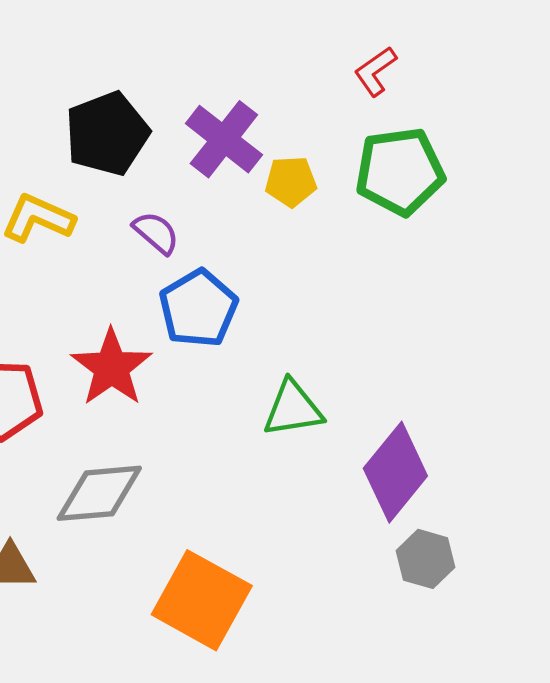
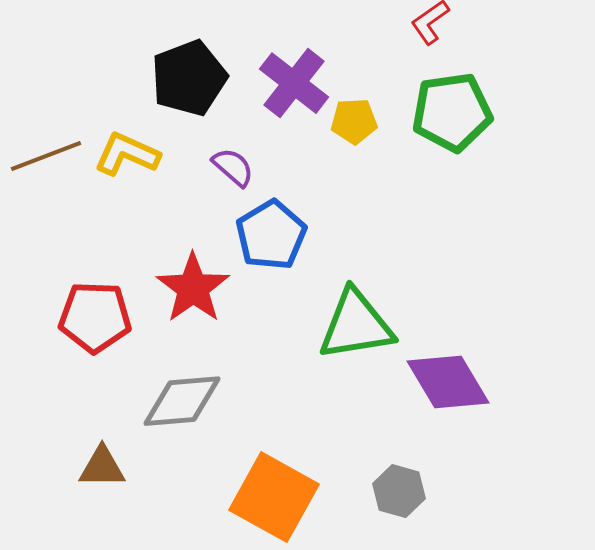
green triangle: (293, 409) -> (356, 325), size x1.4
purple diamond: (395, 472) -> (448, 382), turned -70
gray hexagon: (426, 559) -> (399, 491), moved

